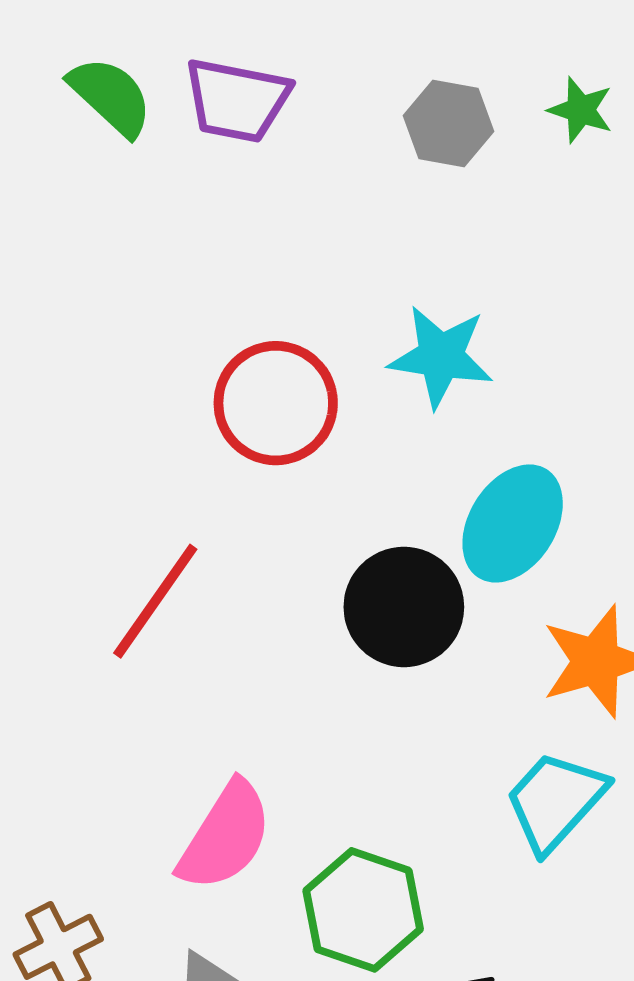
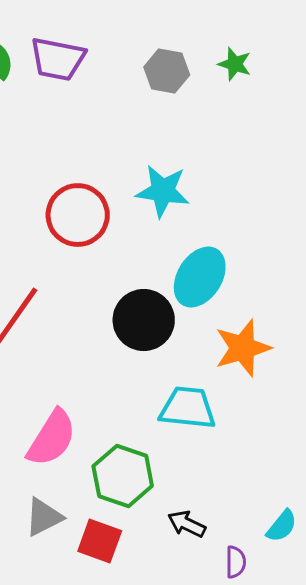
cyan trapezoid: (555, 801) -> (188, 408), moved, turned 54

